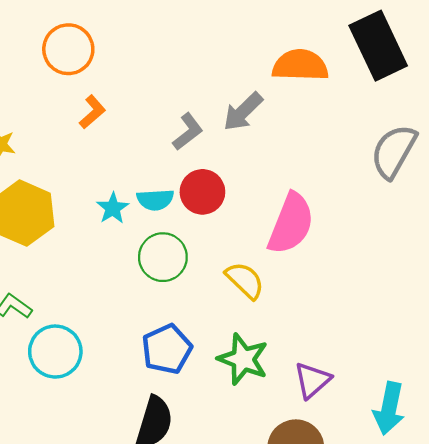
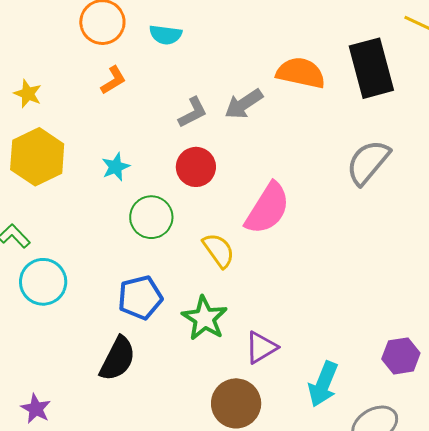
cyan semicircle: (155, 200) -> (166, 35), moved

